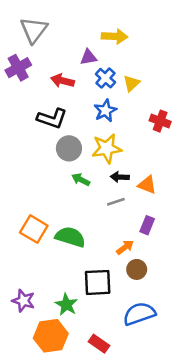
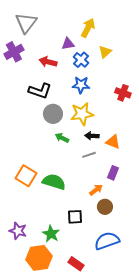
yellow arrow: (115, 36) -> (88, 28), turned -66
yellow triangle: (131, 83) -> (105, 52), moved
blue star: (105, 111) -> (81, 85), turned 30
black square: (98, 282) -> (75, 217), size x0.7

